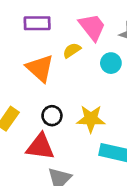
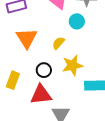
yellow semicircle: (72, 50) -> (58, 43), moved
orange triangle: (40, 68) -> (27, 38), turned 30

